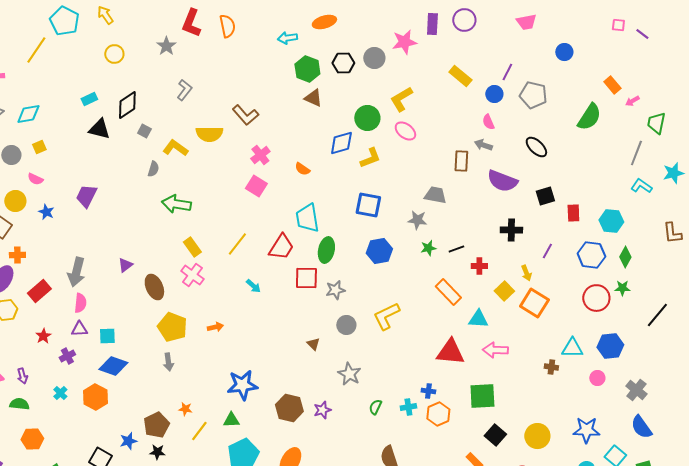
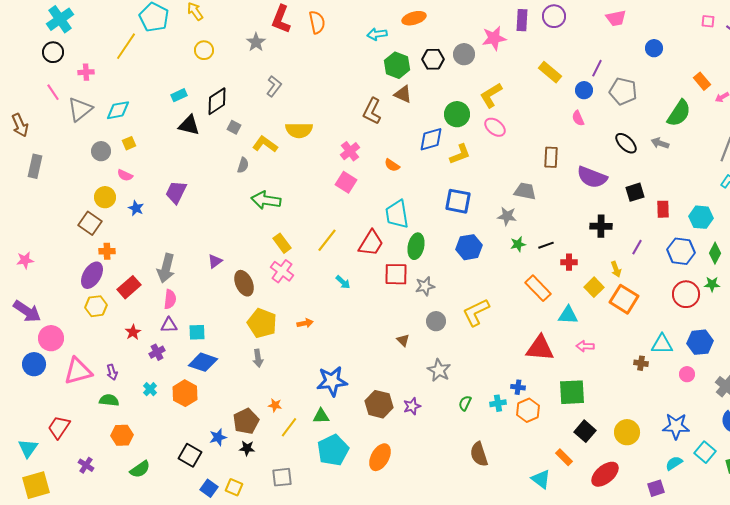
brown L-shape: (245, 115) -> (372, 111), moved, turned 68
gray arrow: (483, 145) -> (660, 143), moved
pink arrow: (495, 350) -> (585, 346), size x0.7

